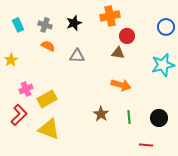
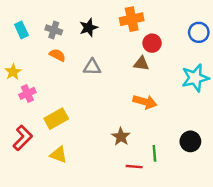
pink cross: (26, 89) -> (27, 93), moved
green line: (129, 117) -> (154, 153), moved
yellow triangle: (49, 129) -> (59, 155), size x0.7
red line: (146, 145) -> (134, 167), moved

